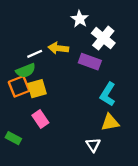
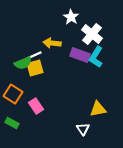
white line: (35, 54) -> (35, 55), moved
orange square: (19, 86) -> (13, 94), moved, turned -36
yellow square: (37, 89) -> (35, 68), moved
cyan L-shape: (108, 94) -> (96, 57), moved

